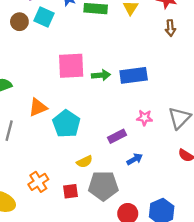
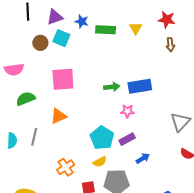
pink square: (71, 66) -> (63, 79), moved
pink star: (145, 118) -> (127, 111), moved
cyan pentagon: (66, 124) -> (102, 138), moved
orange cross: (38, 182) -> (66, 167), moved

